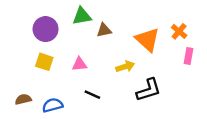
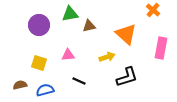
orange cross: (179, 31) -> (153, 10), moved
pink rectangle: (188, 56) -> (161, 48), size x1.5
yellow square: (44, 62) -> (39, 63), moved

